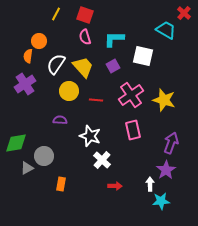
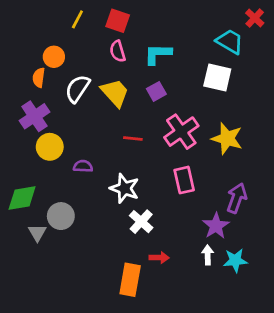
white square: (143, 56) -> (217, 78), moved
yellow circle: (69, 91) -> (50, 147), moved
gray triangle: (27, 168) -> (37, 233), turned -32
purple star: (166, 170) -> (216, 226), moved
orange rectangle: (61, 184) -> (130, 280), moved, size x1.6
cyan star: (161, 201) -> (235, 260), moved

